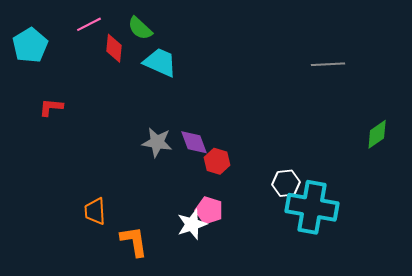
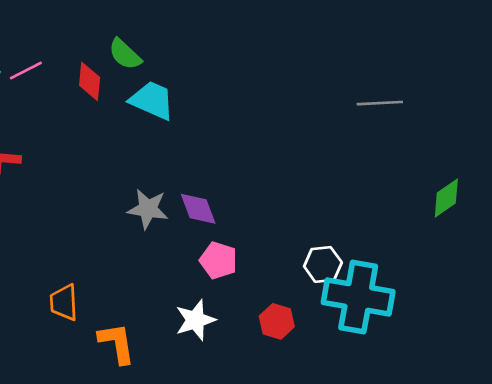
pink line: (89, 24) -> (26, 71), moved
red hexagon: (217, 161) -> (277, 321), moved
pink pentagon: (209, 210) -> (218, 260), moved

